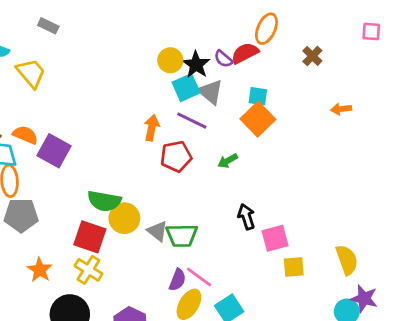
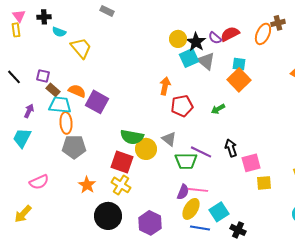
gray rectangle: (48, 26) -> (107, 11), moved
orange ellipse: (266, 29) -> (263, 34), moved
brown cross: (312, 56) -> (278, 23), moved, turned 32
purple line: (192, 121) -> (201, 152), moved
gray triangle: (157, 231) -> (169, 139), moved
pink line: (199, 277) -> (198, 190), turned -30

